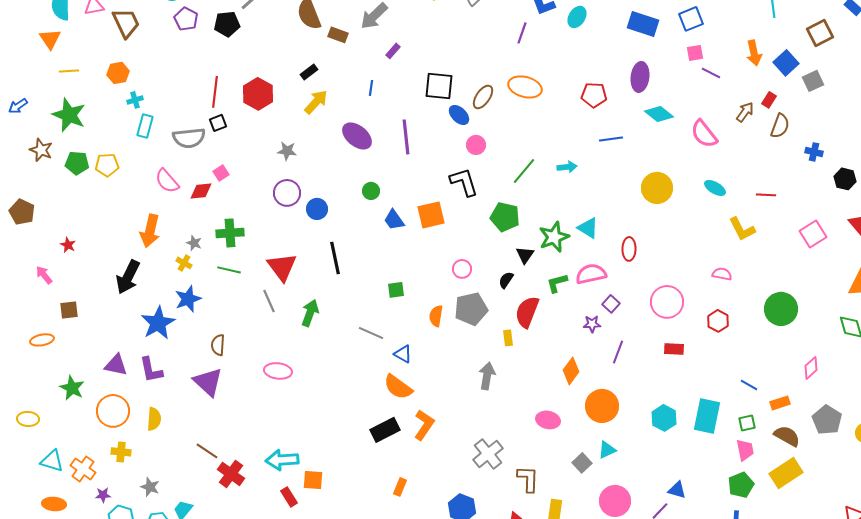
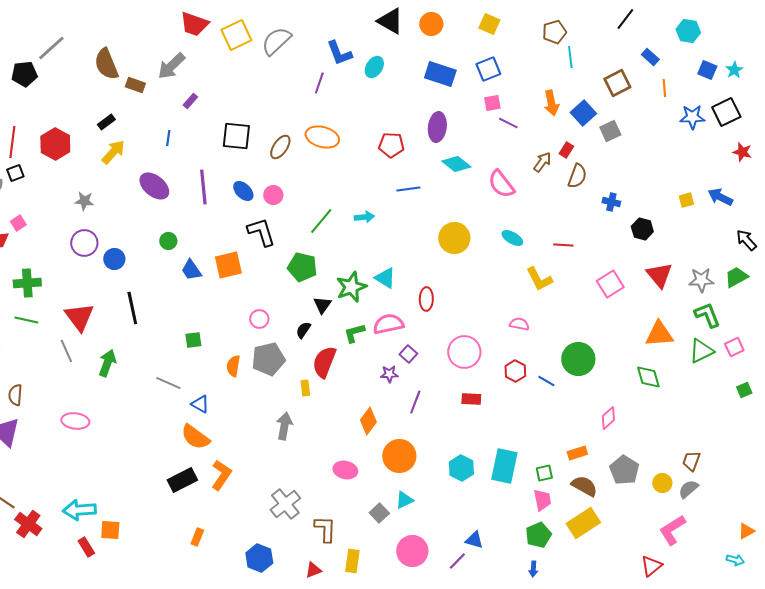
blue ellipse: (459, 115) -> (243, 191), moved
blue line: (749, 385) -> (546, 381), moved

